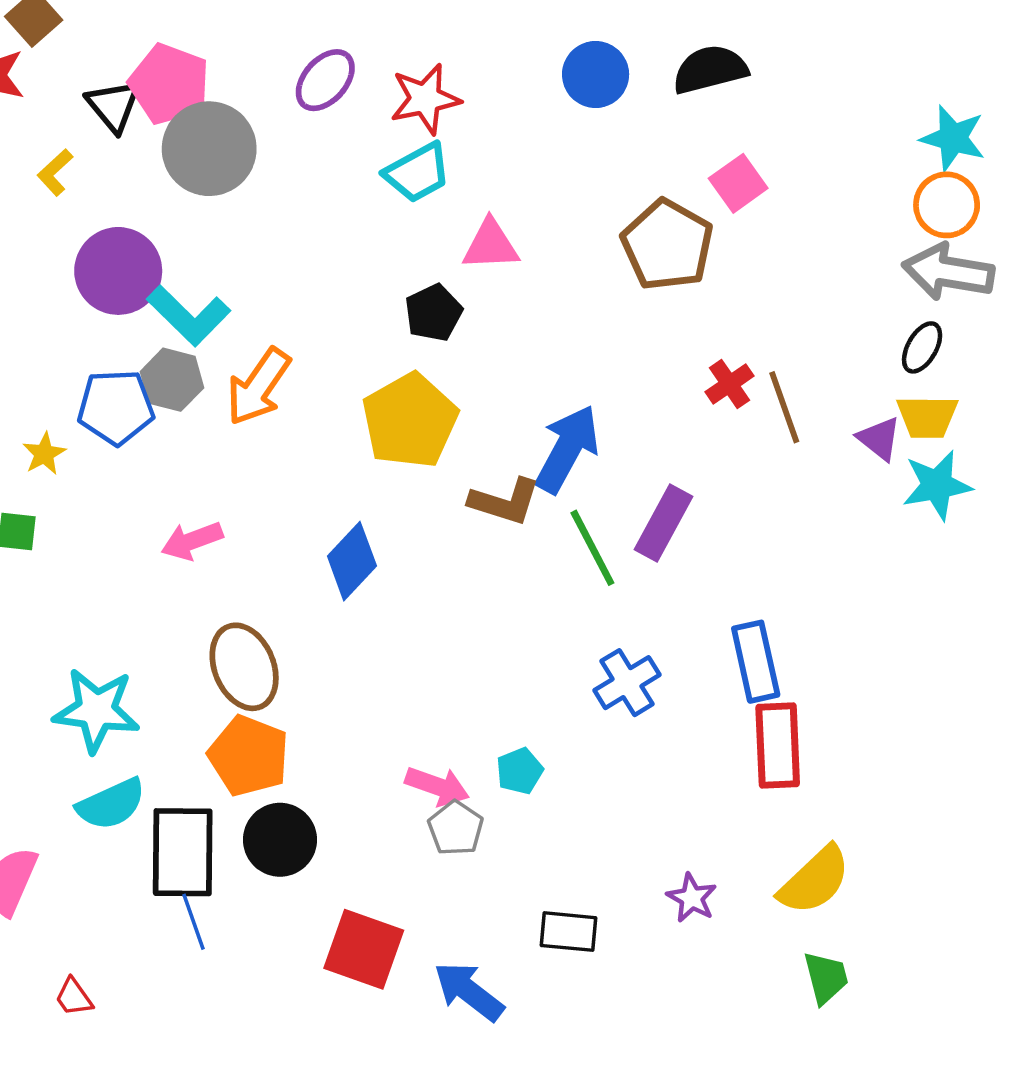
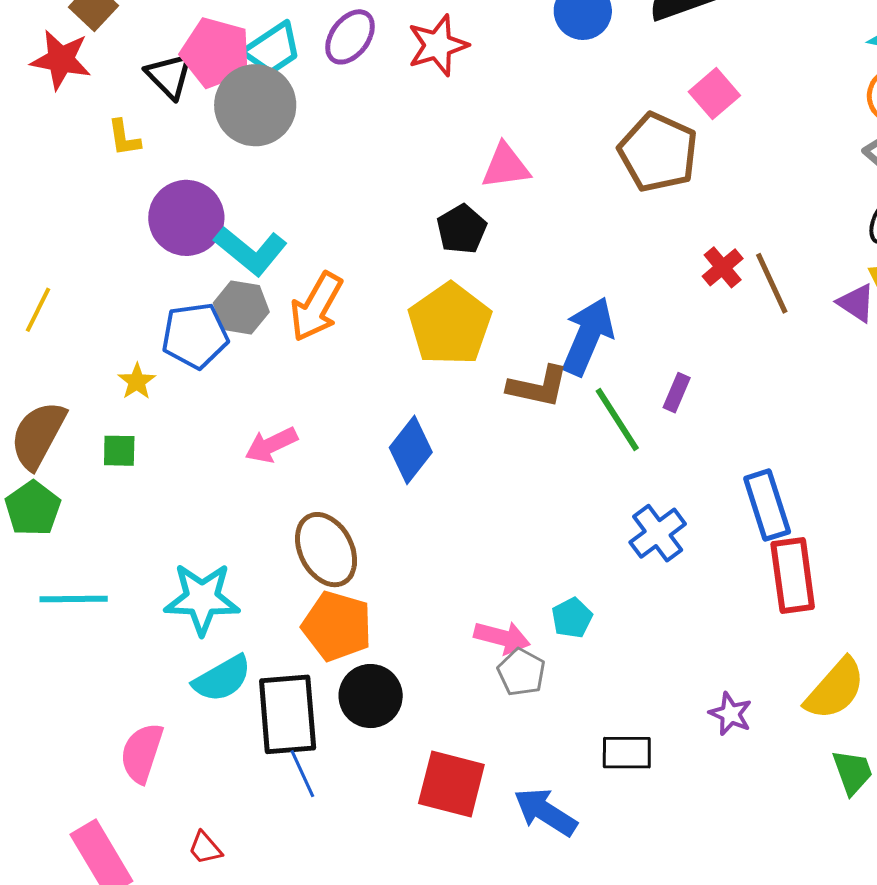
yellow L-shape: (55, 172) -> (124, 138), turned -51
cyan trapezoid: (417, 173) -> (273, 49), moved
purple rectangle: (663, 523) -> (677, 393), size x0.6

